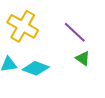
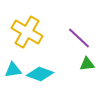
green triangle: (83, 58) -> (87, 64), turned -42

